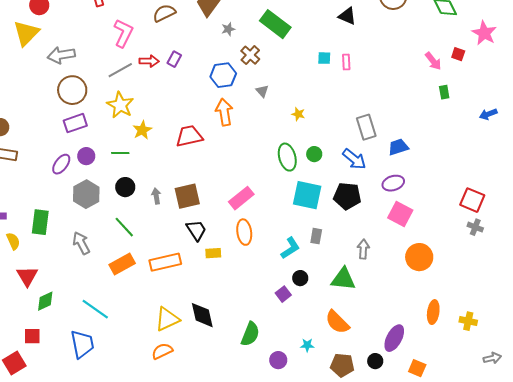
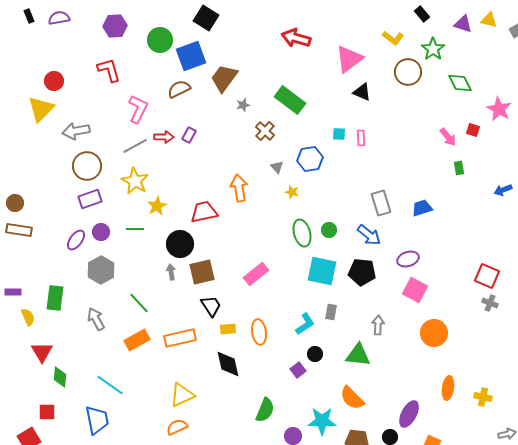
blue hexagon: (223, 75) -> (310, 159), moved
yellow star: (298, 114) -> (292, 192), moved
blue trapezoid: (398, 147) -> (422, 208), moved
black circle: (125, 187) -> (180, 244), moved, size x1.4
orange ellipse: (244, 232) -> (259, 332), moved
green diamond: (45, 301) -> (60, 377), turned -60
black diamond: (202, 315) -> (228, 364), moved
cyan star: (307, 345) -> (322, 421), size x2.0

